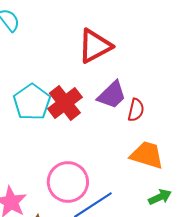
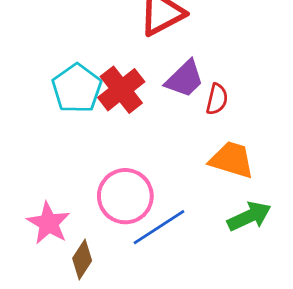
green arrow: (160, 197) -> (249, 216), size x1.4

